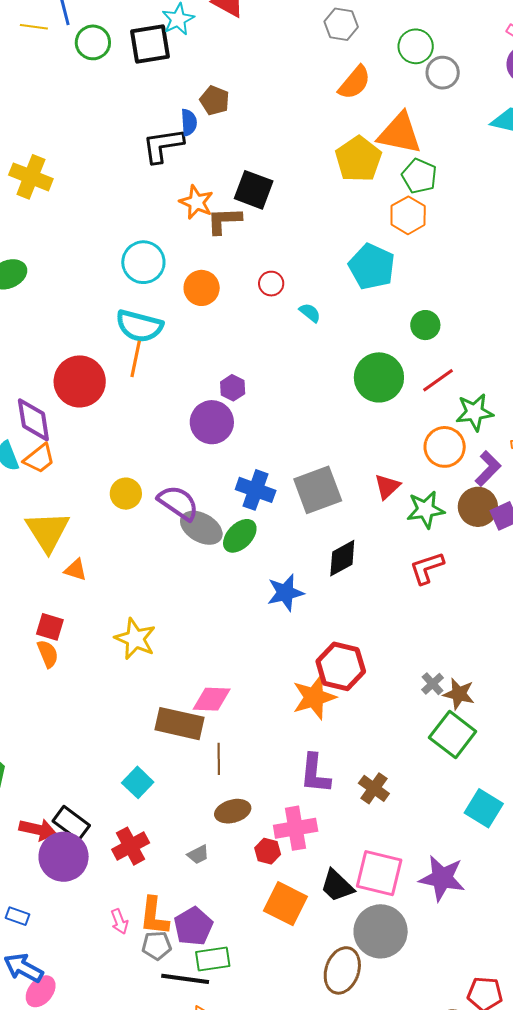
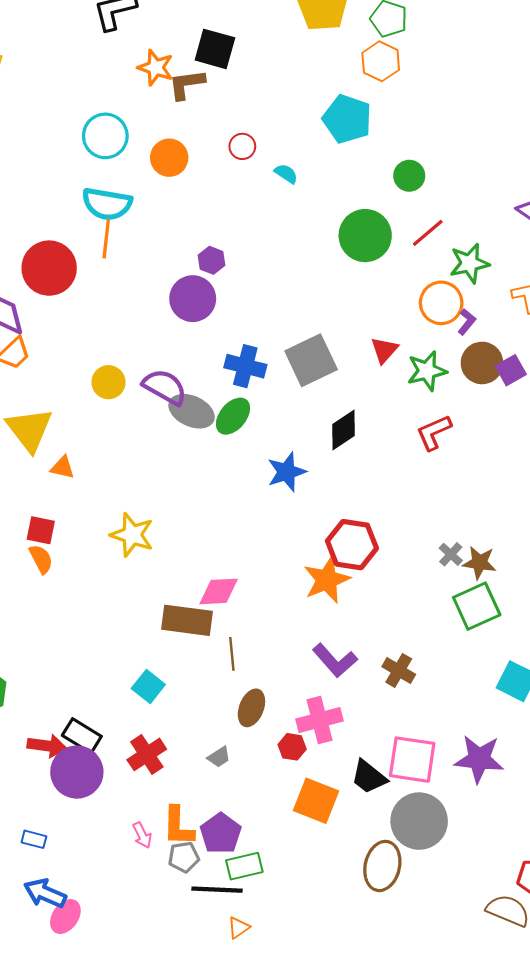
purple L-shape: (488, 469) -> (467, 322), moved, size x0.7
green square: (453, 735) -> (477, 606), turned 33
purple L-shape: (315, 774) -> (335, 660), turned -42
brown ellipse: (233, 811) -> (251, 708), turned -48

